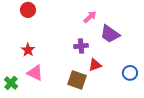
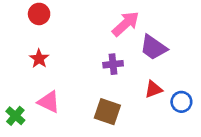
pink arrow: (90, 17) -> (126, 24), size x1.5
red star: (28, 50) -> (39, 59), moved
red triangle: (95, 65) -> (154, 89), moved

